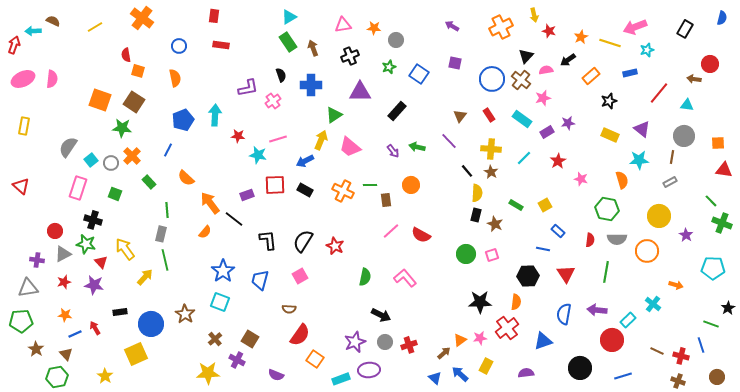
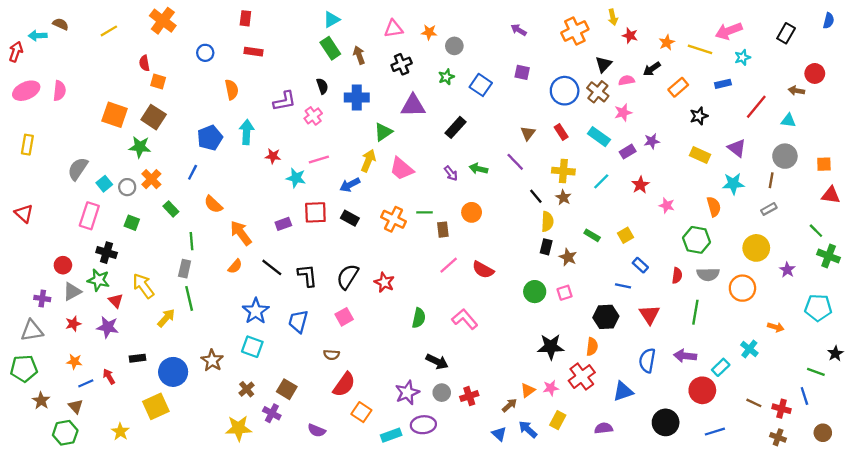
orange semicircle: (175, 78) -> (232, 90), moved
black line: (234, 219) -> (272, 267), moved

